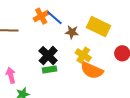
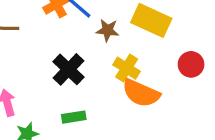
green rectangle: (49, 70) -> (74, 117), moved

